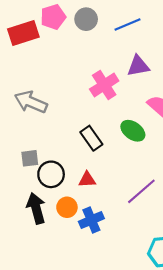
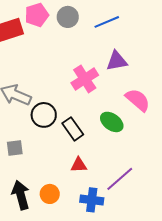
black circle: (51, 174) -> (44, 115), moved
red triangle: (87, 180) -> (79, 165), moved
blue cross: (91, 220) -> (92, 200), moved, turned 30

